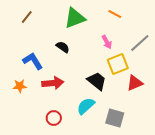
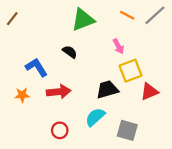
brown line: (27, 17) -> (12, 19), moved
gray line: (140, 43) -> (155, 15), moved
black trapezoid: (97, 81) -> (107, 89), turned -55

